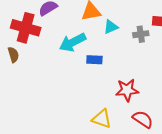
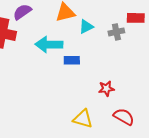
cyan arrow: (73, 42) -> (49, 45), turned 32
red star: (127, 90) -> (106, 89), size x0.7

